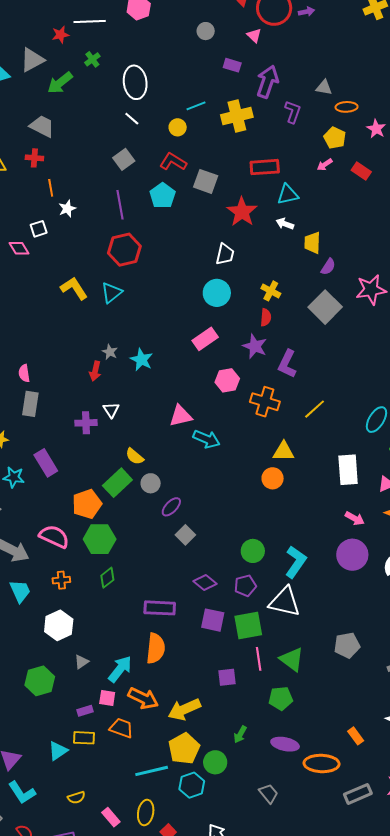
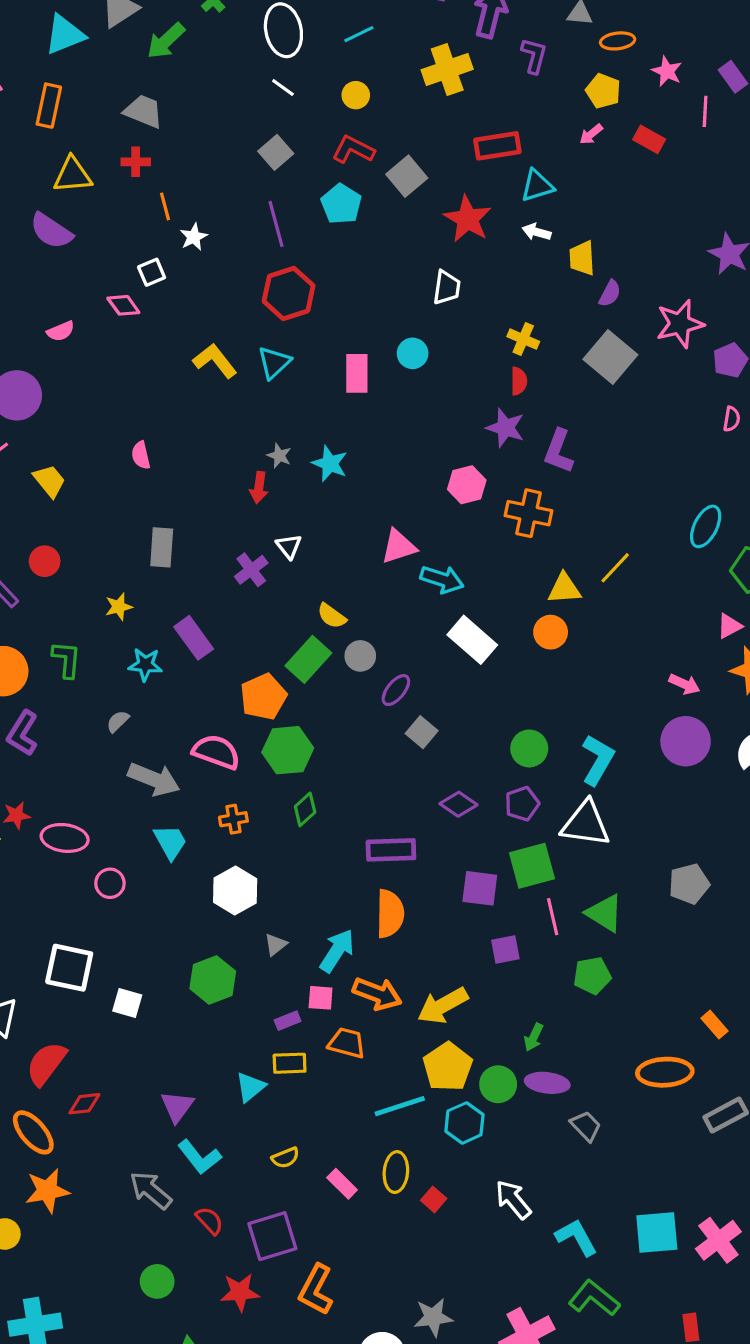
cyan line: (196, 106) -> (359, 34), moved
gray square: (206, 181) -> (407, 176), turned 35
cyan circle: (217, 293) -> (413, 353), moved, size x0.7
pink rectangle: (205, 339) -> (357, 373), moved, turned -50
pink semicircle: (24, 373) -> (141, 455), moved
yellow line: (315, 409) -> (615, 568), moved
purple cross: (86, 423) -> (251, 570), turned -30
white rectangle: (348, 470) -> (472, 640), moved, turned -40
purple square: (213, 620) -> (480, 888), moved
purple ellipse: (285, 744) -> (547, 1083), moved

